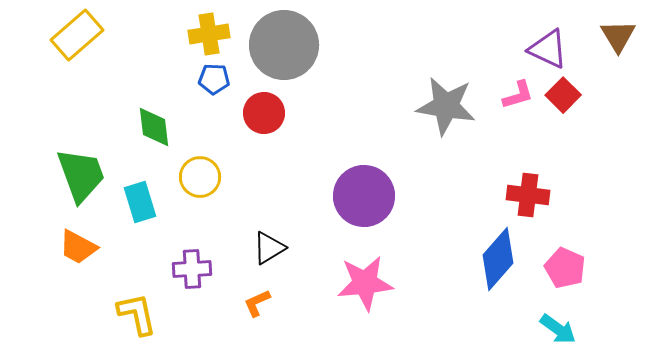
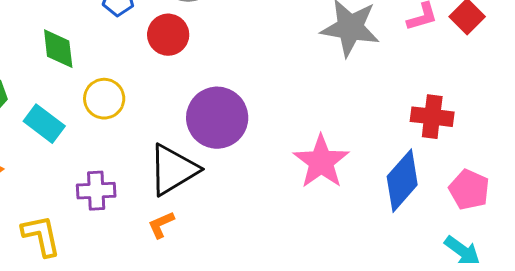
purple circle: (364, 196) -> (217, 118), moved
cyan rectangle: (140, 202) -> (44, 124), turned -36
black triangle: (269, 248) -> (173, 170), size x1.6
pink star: (365, 283) -> (321, 162), moved, turned -30

